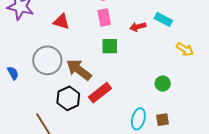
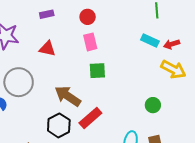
red arrow: (138, 27) -> (172, 44), moved
yellow arrow: (185, 49) -> (173, 69), size x1.4
gray circle: (47, 60) -> (19, 82), moved

